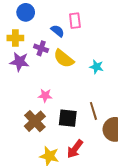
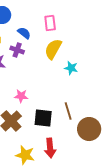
blue semicircle: (58, 31) -> (24, 33), moved
yellow semicircle: (64, 59) -> (53, 49), moved, turned 80
red arrow: (75, 149) -> (50, 148), turned -42

